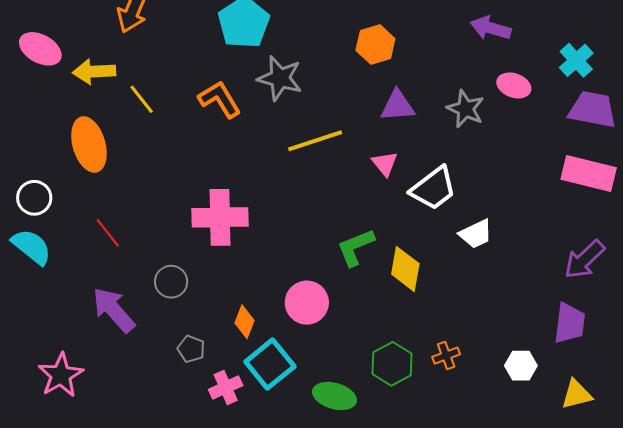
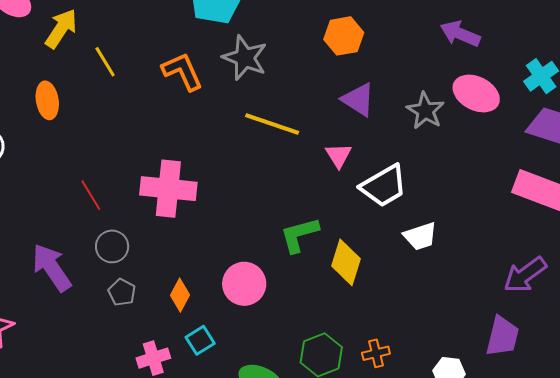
yellow arrow: (94, 72) -> (61, 29), turned 120
pink ellipse: (514, 85) -> (476, 93), size x1.4
purple triangle: (398, 106) -> (358, 100), turned 30
yellow line: (315, 141) -> (272, 124), turned 30
orange ellipse: (89, 145) -> (47, 100), size x0.7
red line: (108, 233) -> (91, 195), moved
gray pentagon: (191, 349) -> (122, 292), moved
cyan square: (270, 364) -> (200, 340), size x0.6

